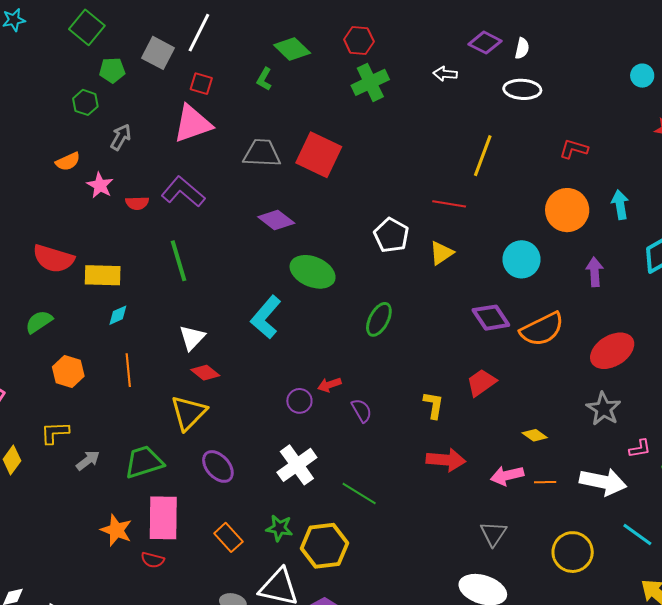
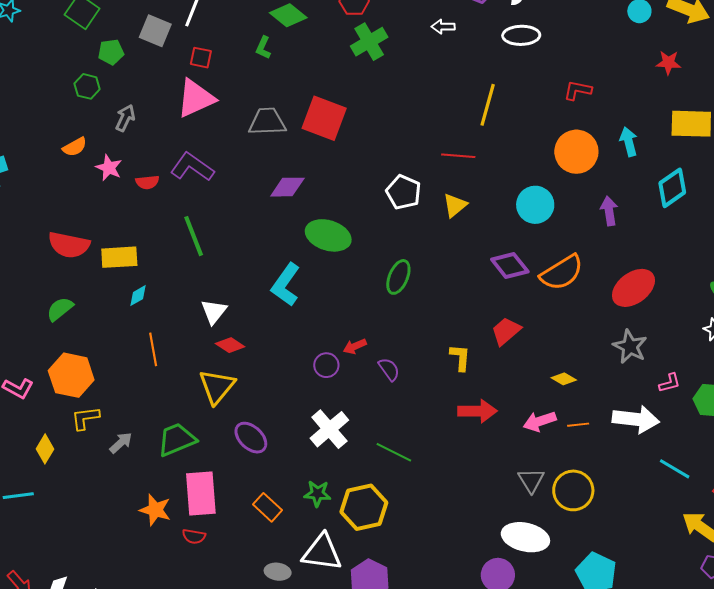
purple diamond: (276, 220) -> (287, 187), turned -33
orange hexagon: (68, 372) -> (71, 375), moved, size x1.4
yellow circle: (573, 552) -> (573, 490), moved

